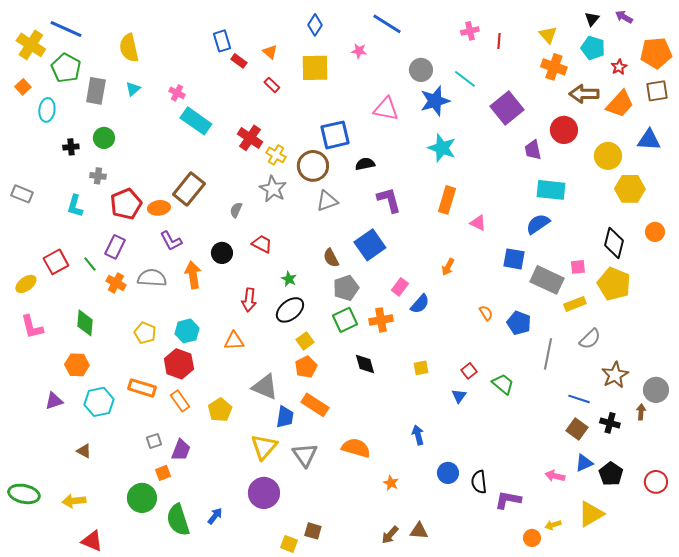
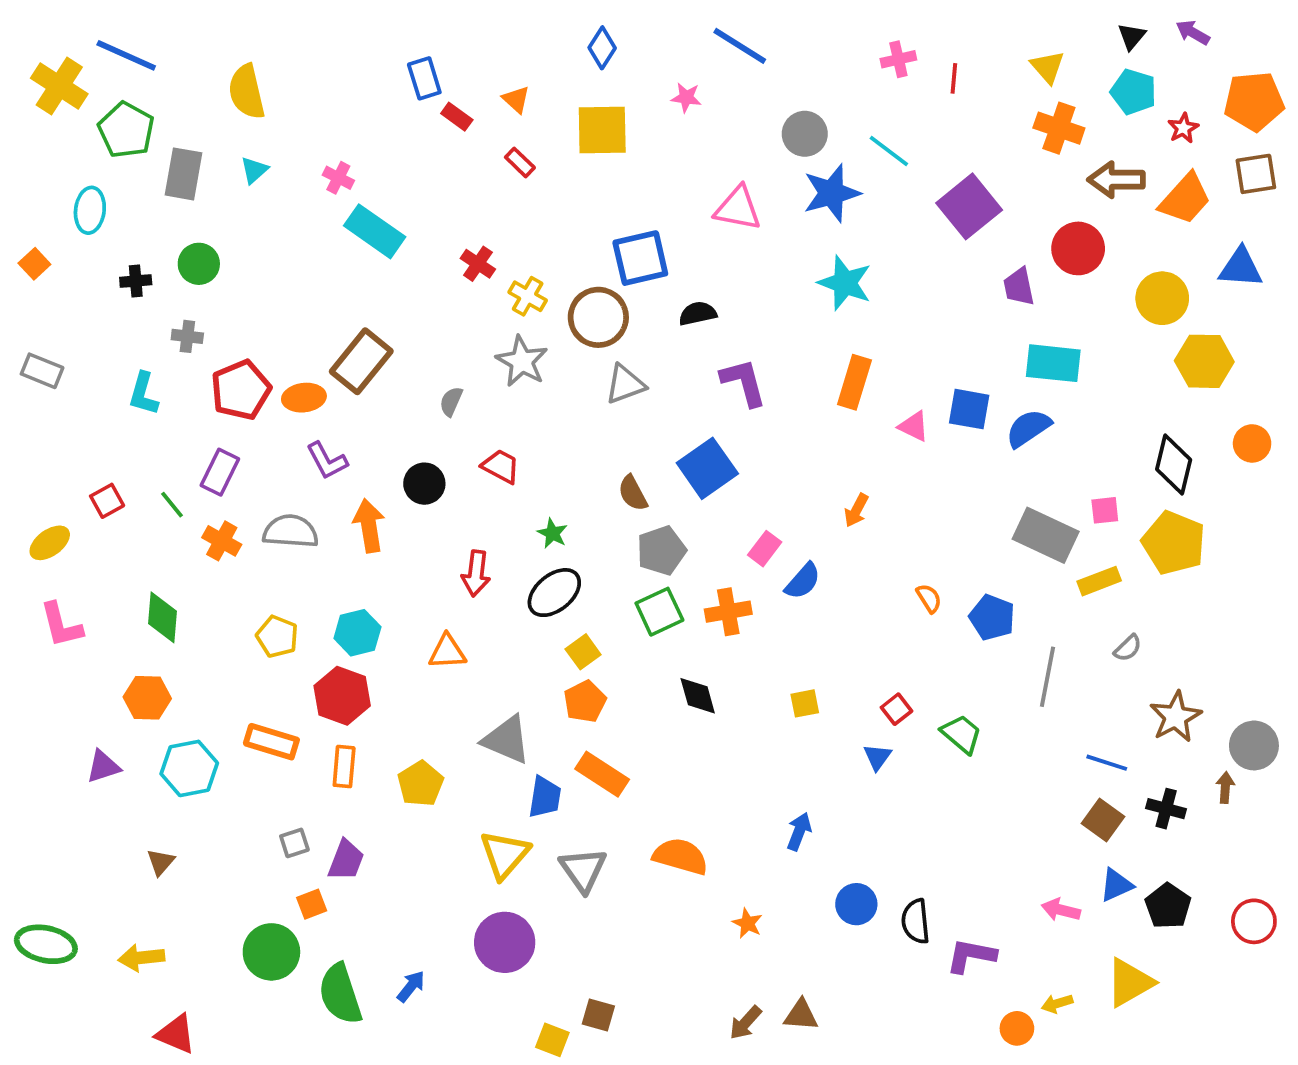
orange square: (23, 87) -> (34, 264), moved
red cross: (250, 138) -> (478, 264), size x0.7
blue square: (514, 259) -> (969, 409), moved
red square: (56, 262) -> (107, 501), size x0.7
gray semicircle: (590, 339) -> (1128, 648), size x0.7
orange rectangle: (180, 401) -> (344, 767), turned 40
blue arrow: (418, 435) -> (799, 831), turned 36
brown triangle: (84, 451) -> (161, 862), turned 42

